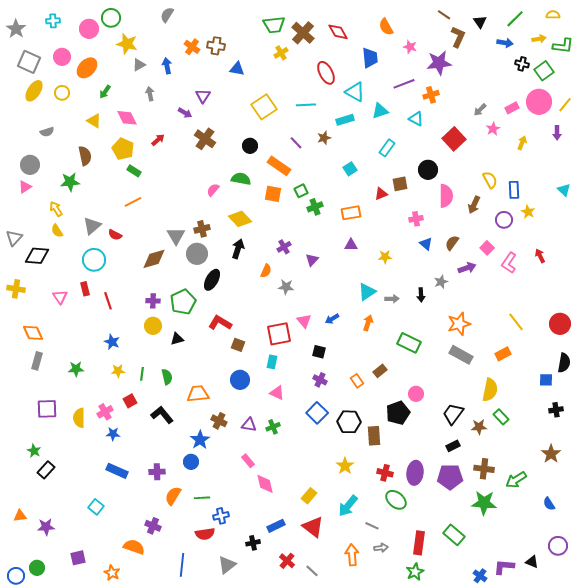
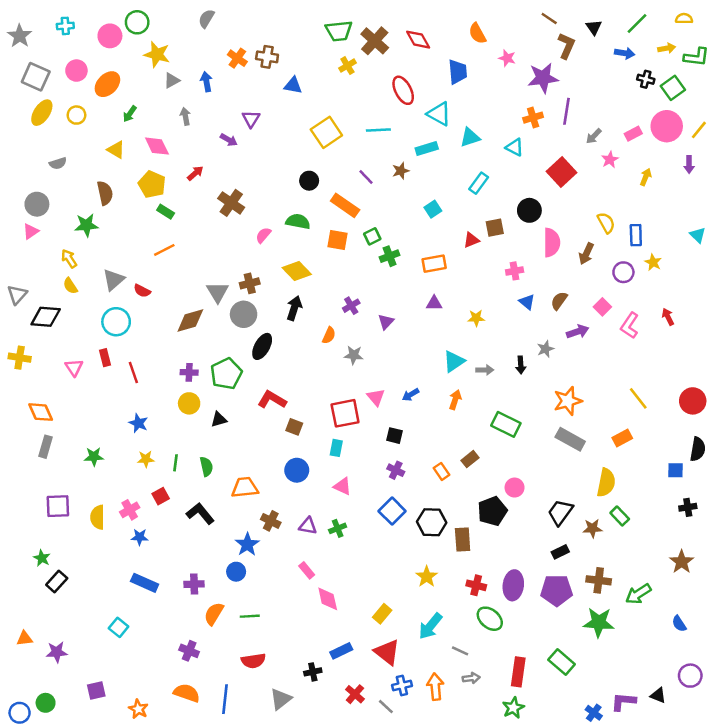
purple line: (404, 84) -> (567, 111), moved, turned -60
brown cross: (205, 139) -> (231, 203), moved
blue cross: (221, 516) -> (402, 686), moved
orange semicircle: (134, 547) -> (187, 693), moved

